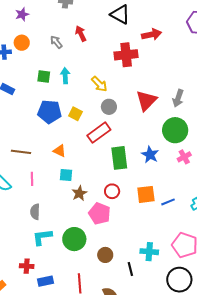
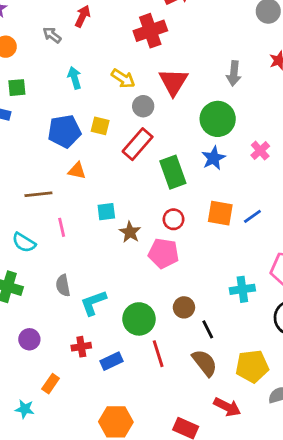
red arrow: (81, 34) -> (83, 16), turned 63
green square: (44, 76) -> (17, 88), moved
red triangle: (146, 100) -> (173, 82), moved
green circle: (175, 130) -> (218, 119), moved
orange triangle: (60, 151) -> (77, 171), moved
blue star: (150, 155) -> (214, 158), turned 30
orange square: (146, 194) -> (220, 213), turned 30
gray semicircle: (35, 212) -> (63, 286), moved
green circle: (74, 239) -> (139, 319), moved
black line: (130, 269) -> (208, 329), moved

